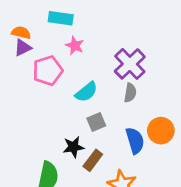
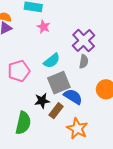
pink pentagon: (48, 71) -> (19, 71), moved
gray square: (96, 122) -> (59, 83), size x1.6
blue semicircle: (135, 141) -> (73, 97), moved, turned -42

